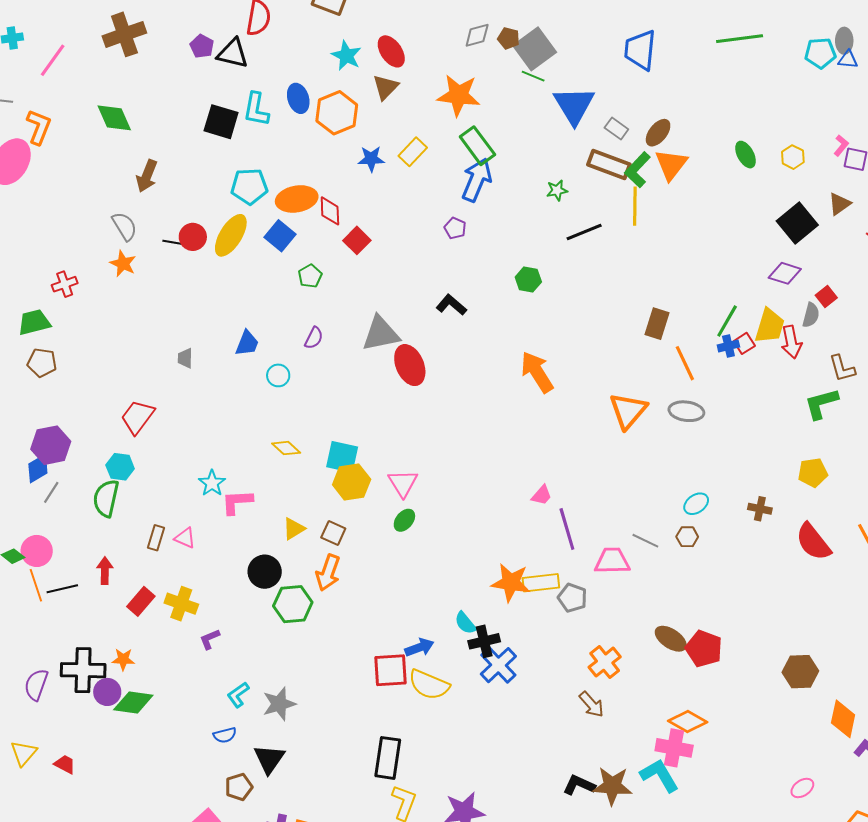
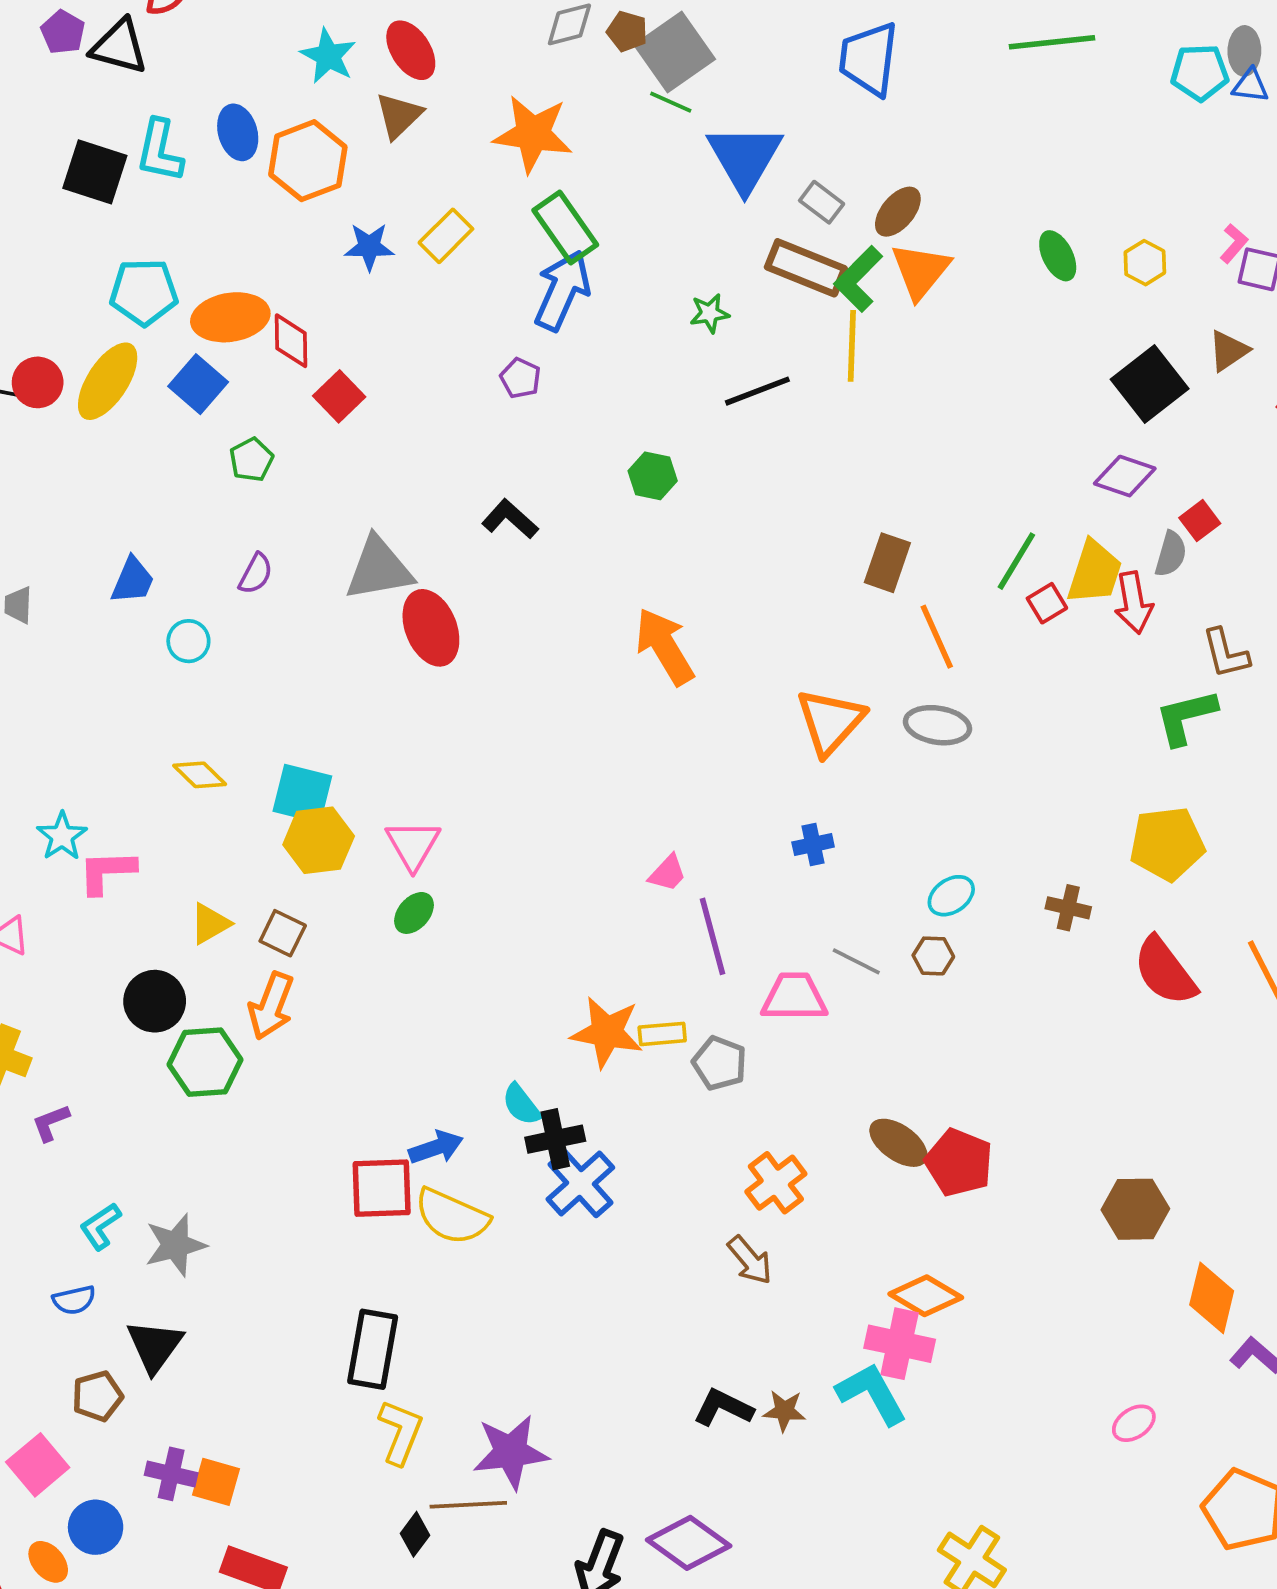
blue cross: (728, 346) -> (813, 845), moved
yellow pentagon: (813, 473) -> (1167, 844), size x1.4
yellow rectangle: (541, 583) -> (662, 1034), size x0.7
brown star: (612, 786) -> (784, 1411), size x0.6

